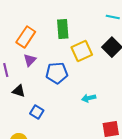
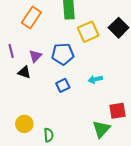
purple triangle: (30, 60) -> (35, 56), moved
blue square: (37, 112) -> (63, 85), moved, turned 32

